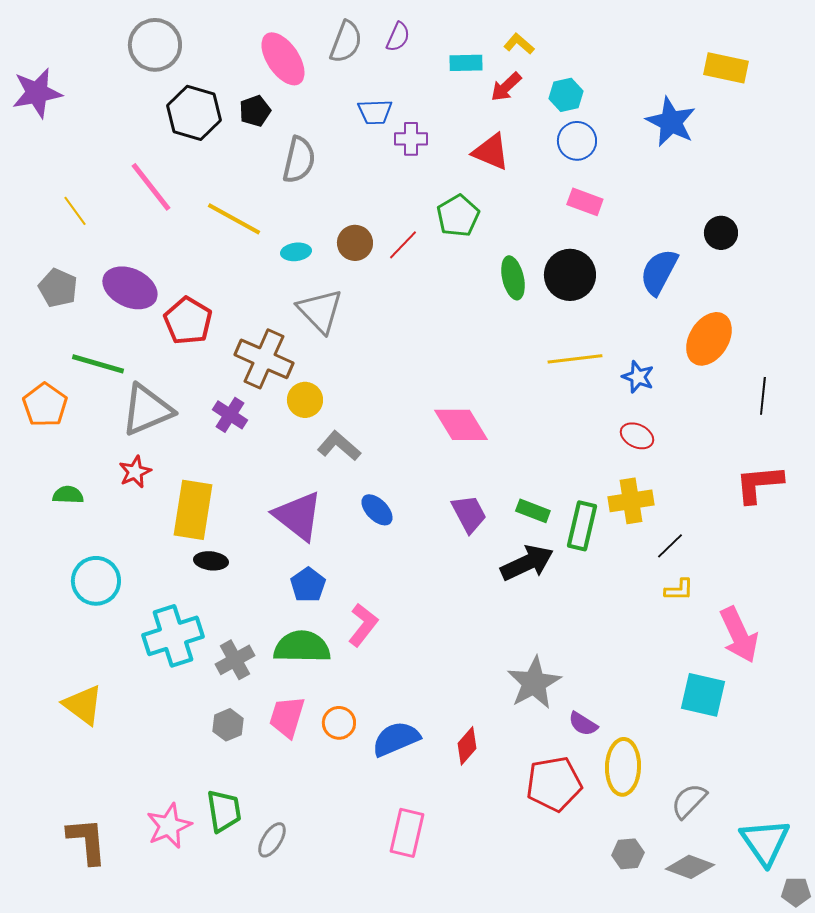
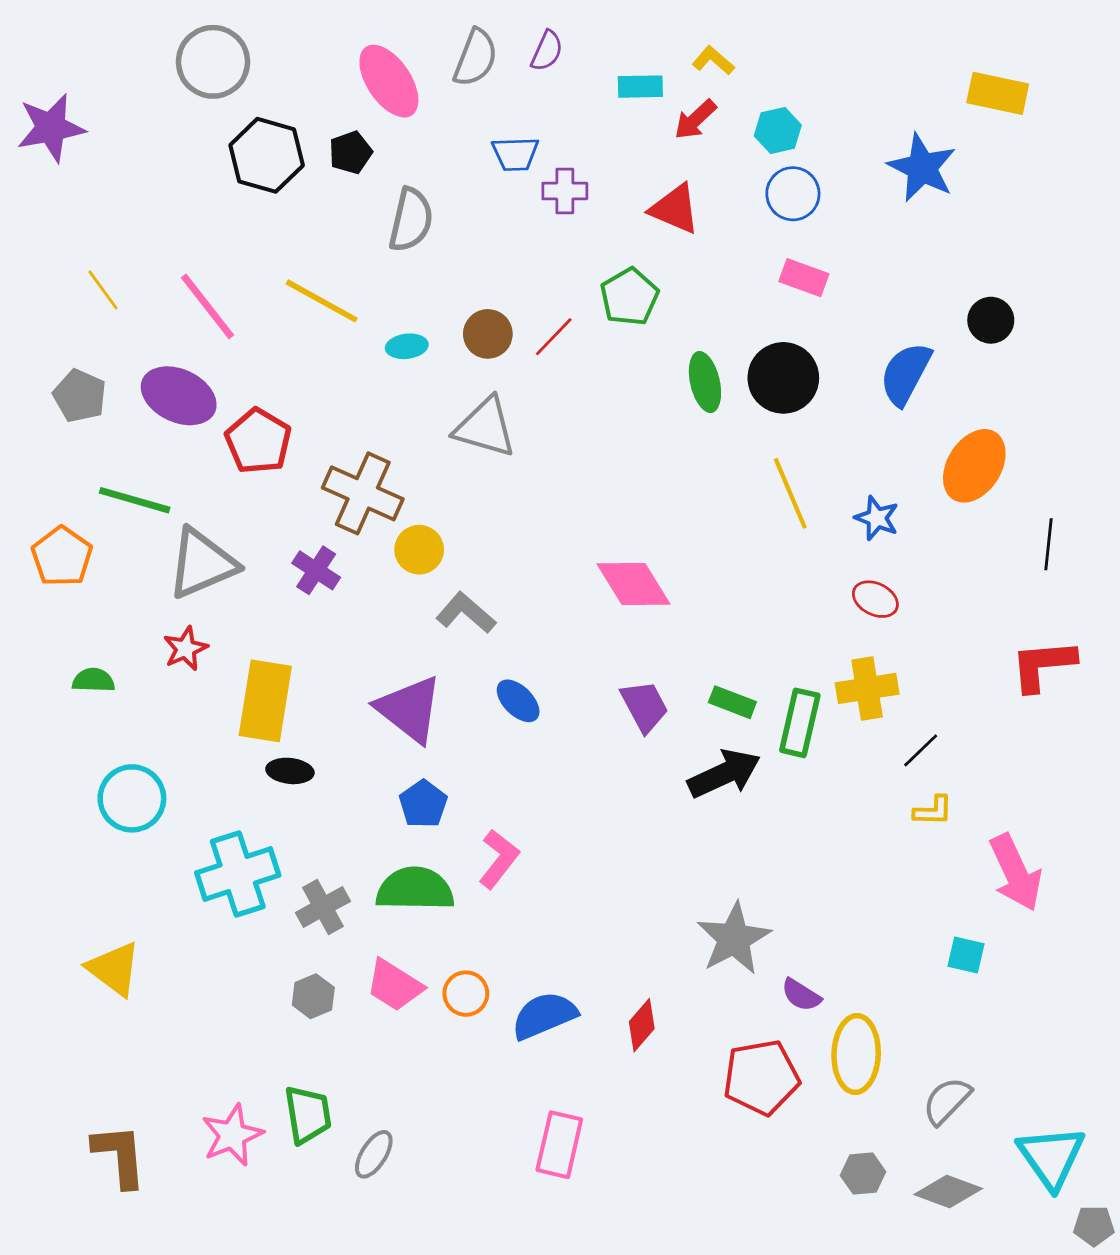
pink line: (151, 187) -> (208, 306), moved
gray triangle: (320, 311) -> (485, 427), moved, turned -30
yellow line: (575, 359) -> (790, 493), turned 74
cyan square: (703, 695) -> (966, 955), size x0.6
pink trapezoid: (287, 717) -> (394, 985), turned -75

